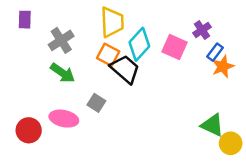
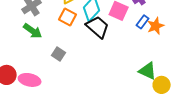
blue rectangle: (215, 52) -> (143, 22), moved
black trapezoid: (125, 69) -> (98, 27), moved
pink ellipse: (64, 119) -> (30, 80), moved

